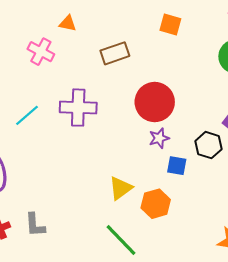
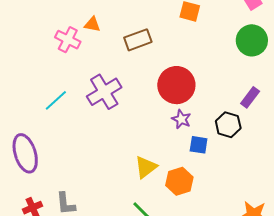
orange triangle: (68, 23) -> (92, 24), moved
purple cross: (78, 108) -> (104, 92), turned -32
purple star: (159, 138) -> (181, 119), turned -30

